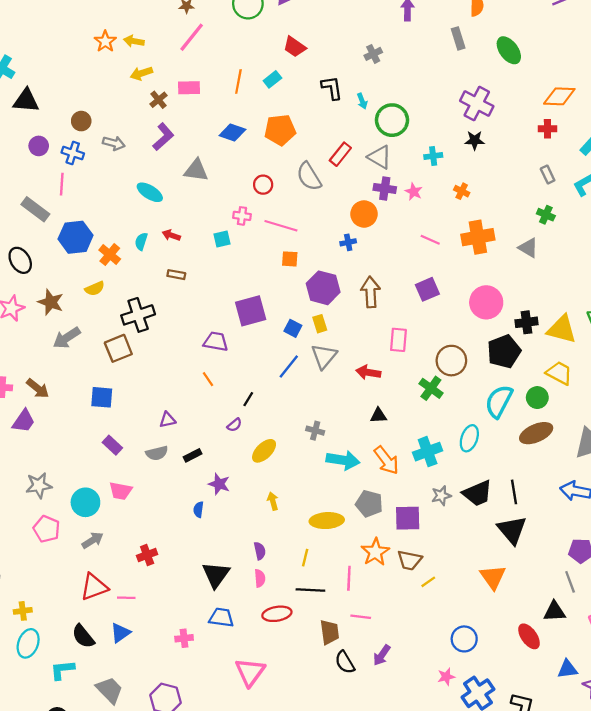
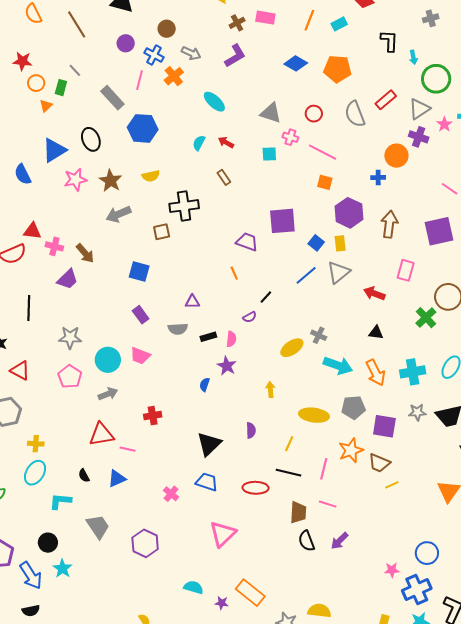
gray triangle: (380, 157) -> (419, 109), turned 45
gray triangle: (196, 170) -> (271, 113), moved
pink star: (414, 192) -> (444, 124), moved
orange cross: (110, 255) -> (174, 76), moved
brown rectangle: (176, 275) -> (224, 177), turned 35
purple square: (427, 289) -> (439, 231), size x1.4
brown square: (118, 348) -> (162, 232), size x0.7
yellow ellipse: (264, 451) -> (292, 348), moved
gray pentagon: (369, 504) -> (353, 407), turned -30
pink semicircle: (260, 578) -> (231, 339), moved
black semicircle: (83, 636) -> (84, 476), size x0.6
pink cross: (184, 638) -> (171, 494), turned 35
blue circle: (464, 639) -> (427, 553), moved

